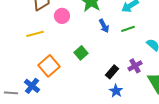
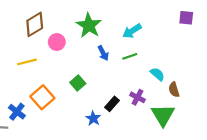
purple cross: (135, 66) -> (137, 97), turned -32
blue cross: (32, 86) -> (17, 112), moved
blue star: (116, 91) -> (93, 118), moved

